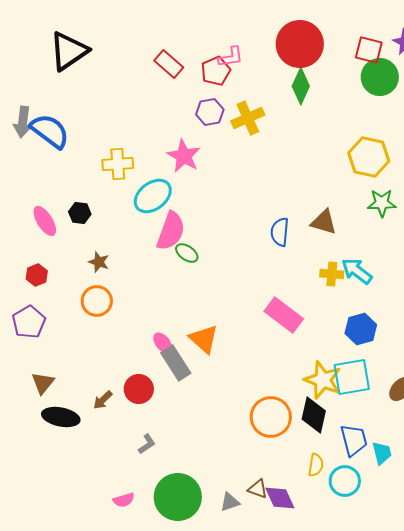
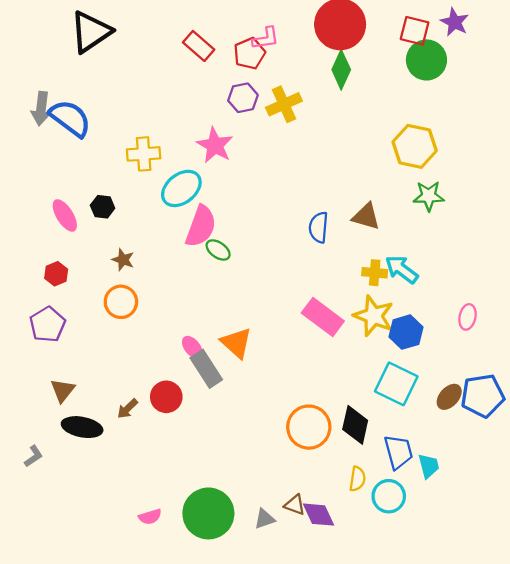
cyan square: (352, 377) -> (396, 384), turned 36
yellow star: (323, 380) -> (374, 316), moved
gray L-shape: (147, 444) -> (33, 456), moved

